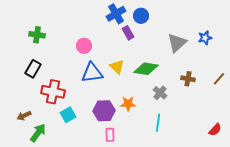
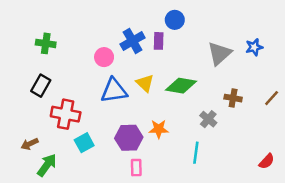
blue cross: (116, 14) -> (133, 41), moved
purple rectangle: (128, 33) -> (159, 41), turned 32
gray cross: (160, 93) -> (208, 119), moved

